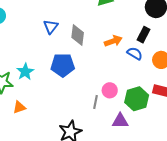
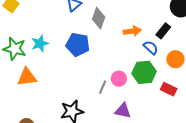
green hexagon: (137, 99) -> (144, 72), moved
orange triangle: (19, 107) -> (27, 77), size x1.5

